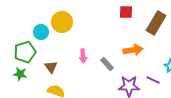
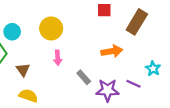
yellow circle: (62, 22) -> (51, 28), moved
gray rectangle: (107, 64) -> (84, 77), moved

